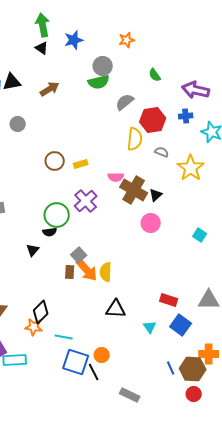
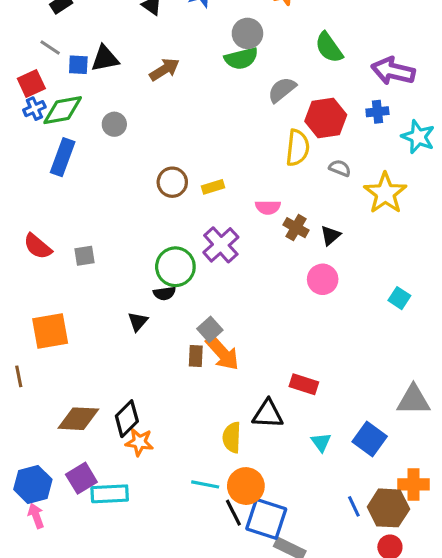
green semicircle: (155, 75) -> (329, 47), size x1.5
brown cross: (134, 190) -> (296, 228), size x0.6
yellow semicircle: (106, 272) -> (232, 437), moved
red rectangle: (169, 300) -> (304, 384), moved
black diamond: (41, 312) -> (127, 419), moved
cyan line: (64, 337) -> (205, 484), moved
orange circle: (102, 355) -> (246, 486), size x1.5
blue square: (76, 362) -> (266, 519), moved

